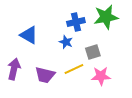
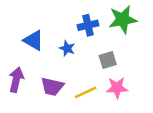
blue star: (66, 42) -> (67, 48), moved
yellow line: (74, 69) -> (86, 92), moved

